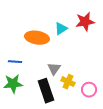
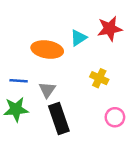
gray triangle: (54, 69) -> (47, 90), moved
yellow cross: (68, 82) -> (99, 78), moved

